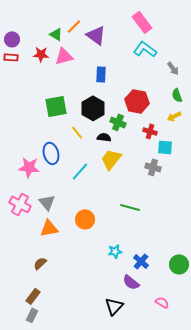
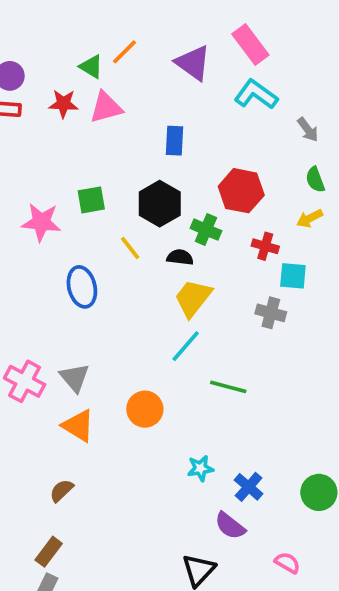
purple triangle: (96, 35) -> (193, 63), moved
green square: (56, 106) -> (91, 200), size x0.7
pink star: (29, 167) -> (41, 222), moved
cyan line: (80, 171) -> (186, 346), moved
orange triangle: (49, 228) -> (78, 426), turned 42

